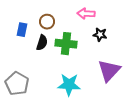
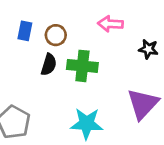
blue rectangle: (22, 30) -> (25, 31), moved
black star: (100, 35) -> (148, 49), moved

